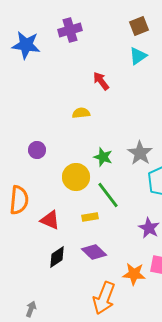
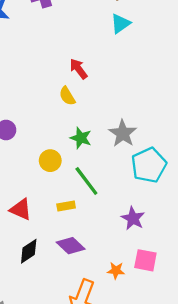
red arrow: (101, 81) -> (79, 69), moved
yellow semicircle: (81, 113) -> (67, 96), moved, turned -114
yellow circle: (76, 177) -> (50, 161), size x0.7
orange star: (134, 274) -> (116, 271), size x0.7

